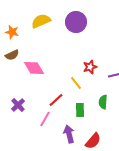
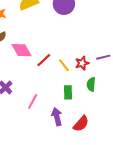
red star: (90, 67) -> (82, 63), moved
red line: (56, 100) -> (44, 60), moved

